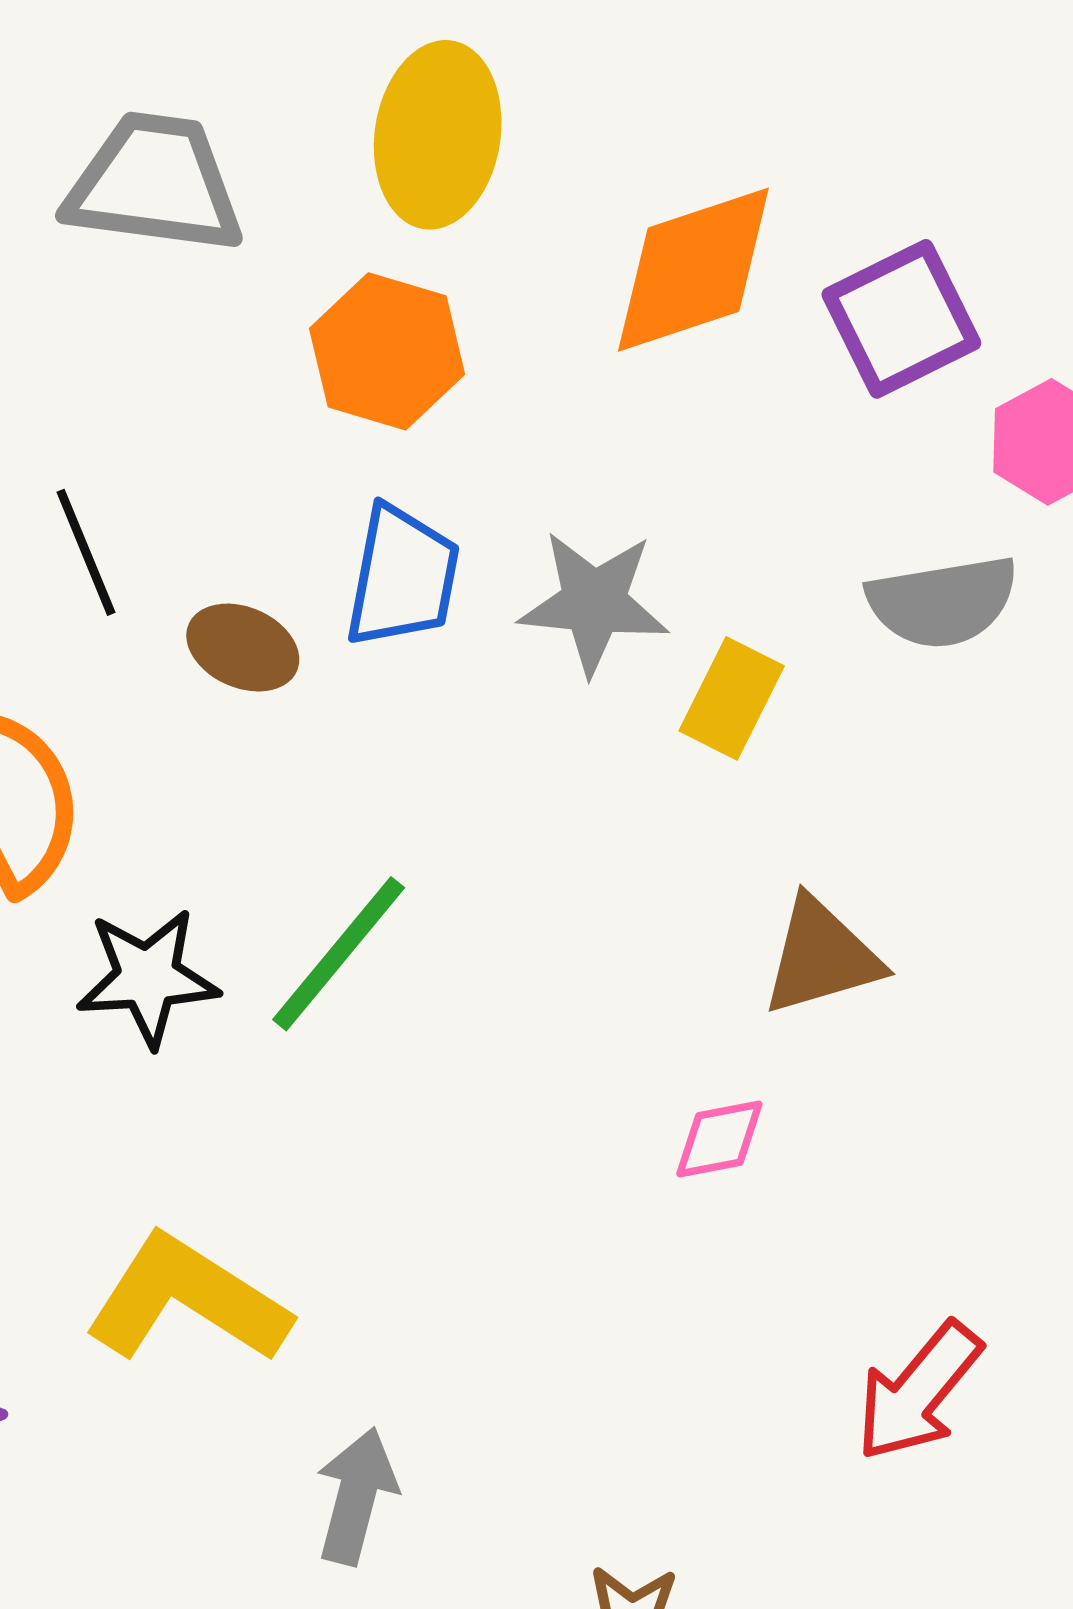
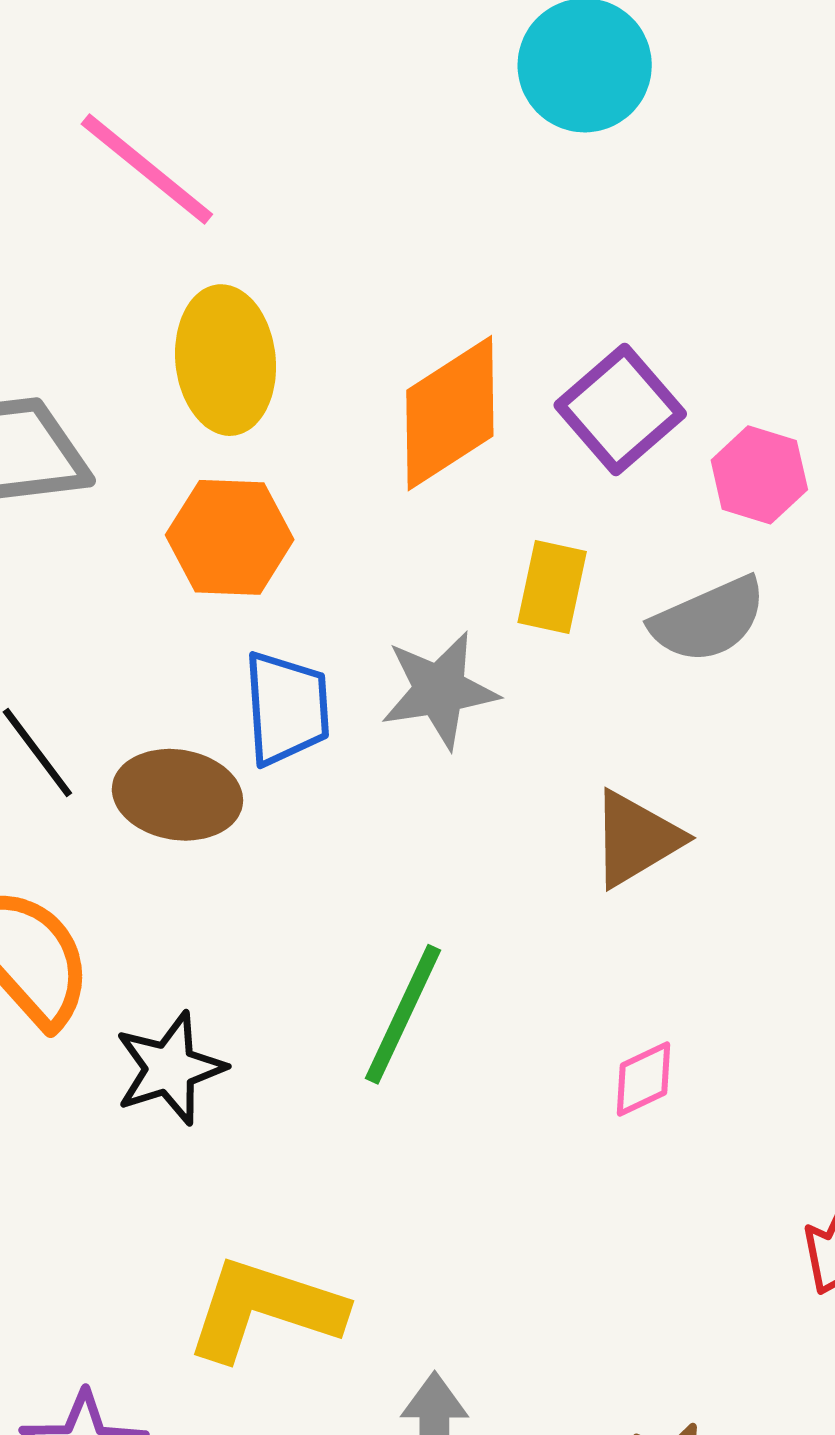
brown ellipse: (243, 648) -> (177, 795), size x1.4
yellow rectangle: (732, 698) -> (552, 587), moved
green line: (339, 954) -> (403, 1014), moved
brown triangle: (821, 957) -> (636, 839), moved

